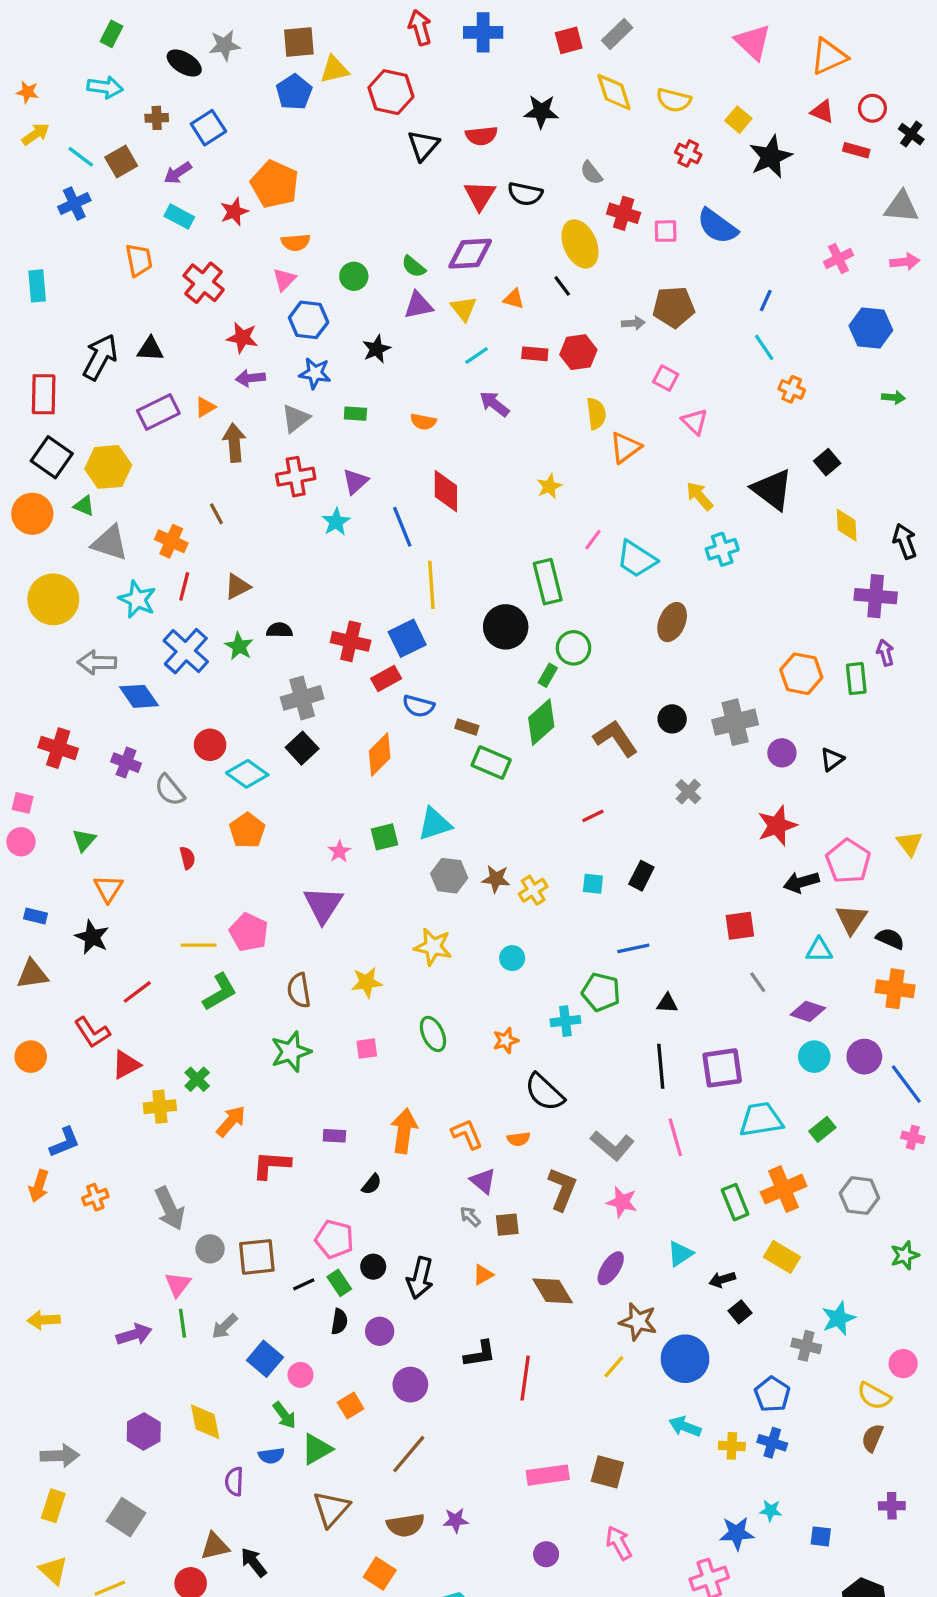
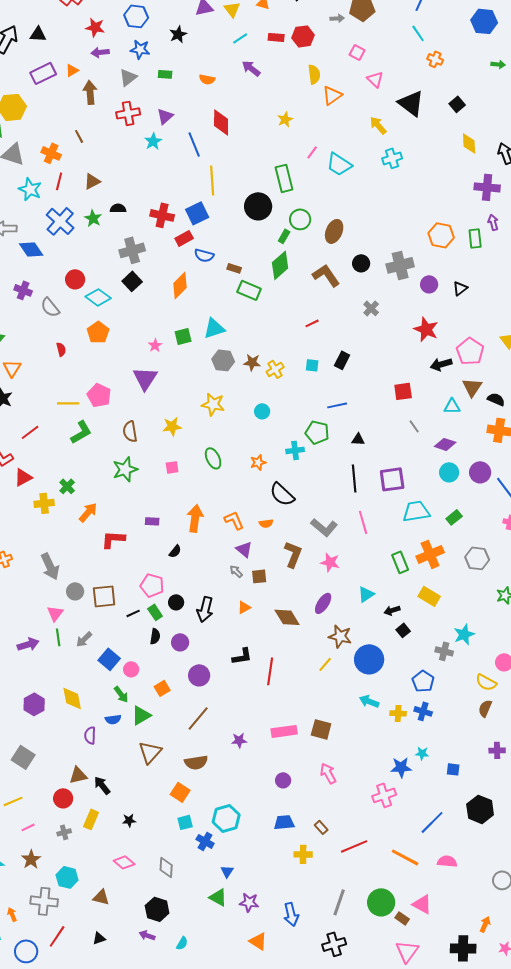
black triangle: (772, 490) -> (411, 103), moved
brown ellipse: (672, 622) -> (334, 231), moved
red star: (777, 826) -> (426, 329), turned -30
purple star: (456, 1520) -> (239, 740), moved

